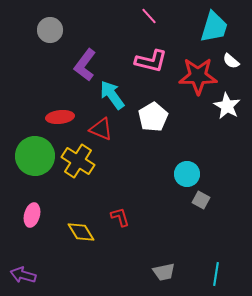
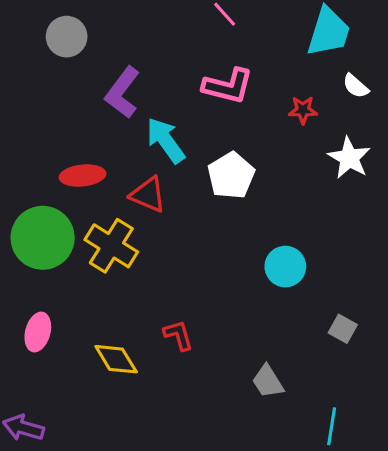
red star: (198, 76) -> (303, 110), size x0.5
gray square: (201, 200) -> (343, 329), moved
gray trapezoid: (164, 272) -> (268, 382), moved, turned 70

